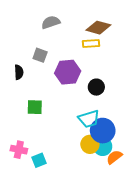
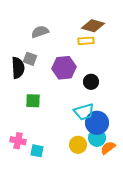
gray semicircle: (51, 22) -> (40, 32), moved
gray square: (40, 55) -> (30, 59), moved
black semicircle: (19, 72) -> (18, 68), size x1.5
yellow circle: (90, 144) -> (78, 145), moved
cyan square: (39, 160) -> (37, 151), turned 32

